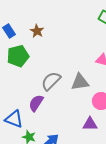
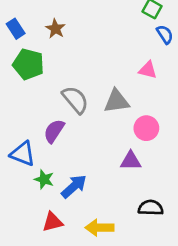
green pentagon: (18, 56) -> (28, 64), turned 30
gray semicircle: (51, 81) -> (75, 100), turned 95

